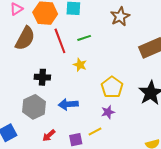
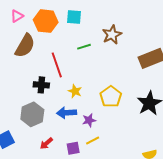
brown star: (120, 16) -> (112, 35), moved
red line: (60, 41) -> (57, 65), moved
yellow star: (80, 65) -> (75, 91), moved
purple star: (108, 112) -> (89, 120), moved

